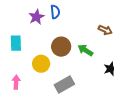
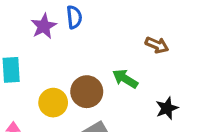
brown circle: (61, 47) -> (87, 92), moved

